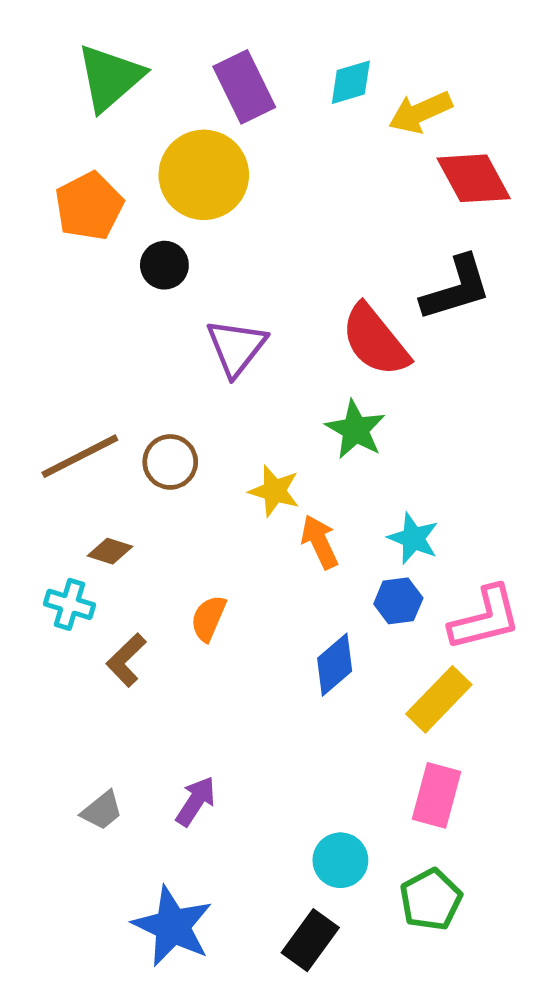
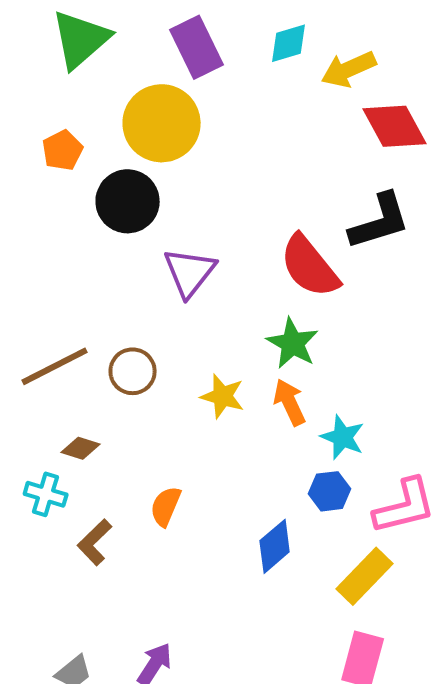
orange pentagon: (89, 206) -> (63, 150), size x0.7
black circle: (164, 265) -> (128, 201), size x1.5
orange arrow: (320, 542) -> (290, 402), moved

